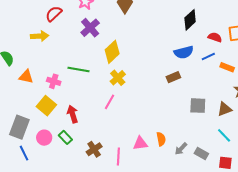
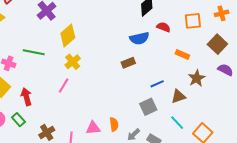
red semicircle: (215, 37) -> (164, 27), moved
blue line: (208, 57) -> (157, 84), moved
gray square: (198, 106) -> (148, 107), moved, turned -30

